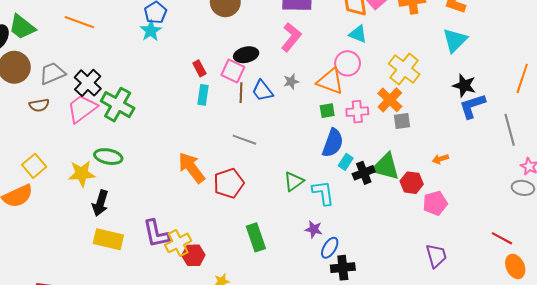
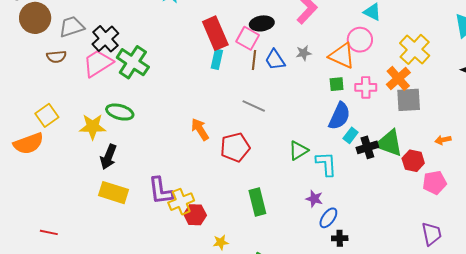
red rectangle: (199, 68) -> (215, 33), size x2.0
gray square: (402, 121) -> (409, 100), size x1.5
orange arrow: (191, 168) -> (200, 129), size x0.7
black cross: (343, 268) -> (340, 238), size x0.7

